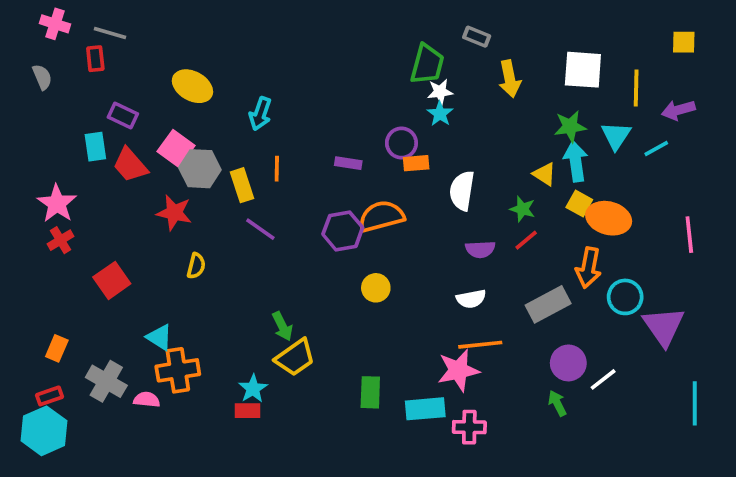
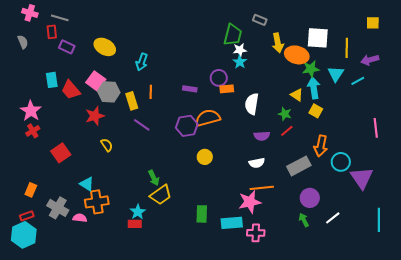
purple rectangle: (123, 115) -> (67, 47), moved
red star: (174, 213) -> (95, 116), turned -30
orange ellipse: (609, 218) -> (297, 55), moved
yellow semicircle: (196, 266) -> (107, 145), turned -48
white line: (603, 379) -> (333, 218), moved

